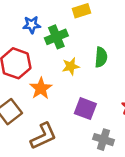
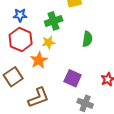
blue star: (32, 25) -> (20, 15), moved
yellow star: (71, 66) -> (48, 42), moved

